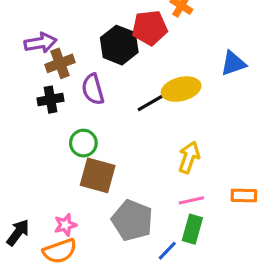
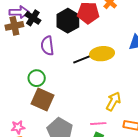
brown cross: (60, 63) -> (14, 26), moved
black cross: (51, 100) -> (33, 18), moved, turned 35
yellow arrow: (189, 157) -> (113, 101), moved

